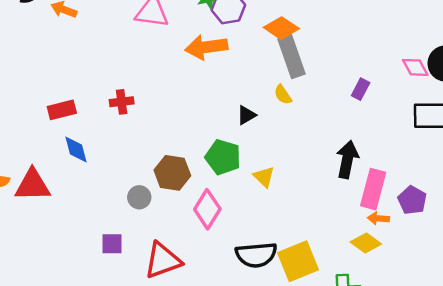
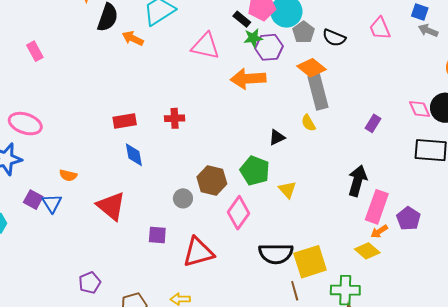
red triangle: (33, 185) -> (111, 206), moved, turned 36
orange arrow: (378, 218) -> (379, 231), turned -42

